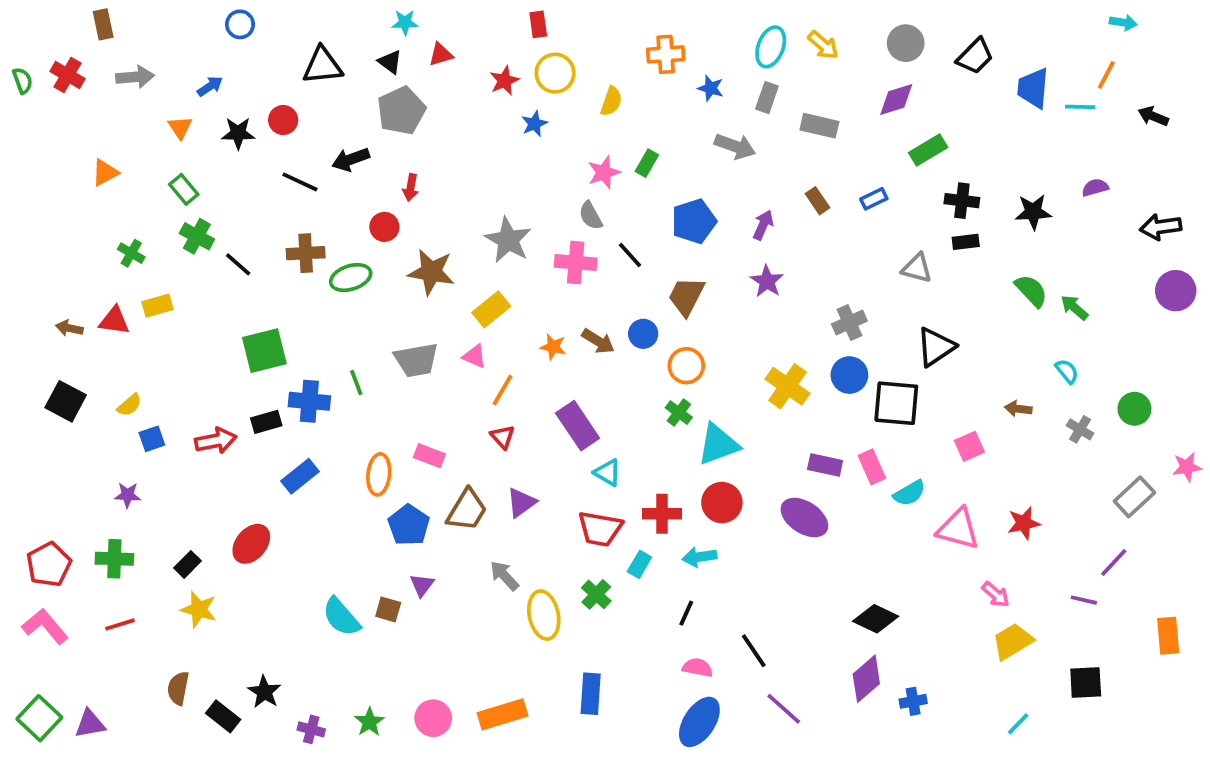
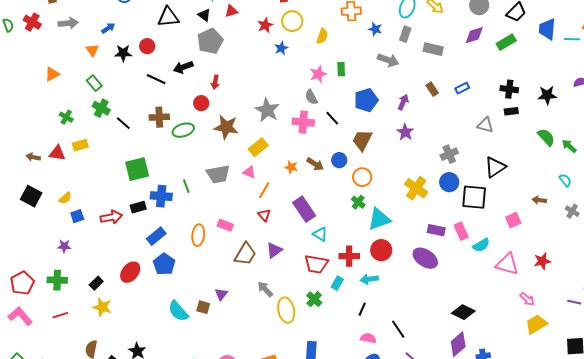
green rectangle: (928, 150) -> (506, 42), moved
green rectangle: (647, 163) -> (341, 69), turned -32
blue pentagon: (409, 525) -> (164, 264), moved

